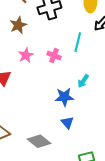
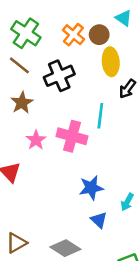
pink cross: (54, 55) -> (72, 136), size x1.6
cyan arrow: (83, 81) -> (127, 202), moved

